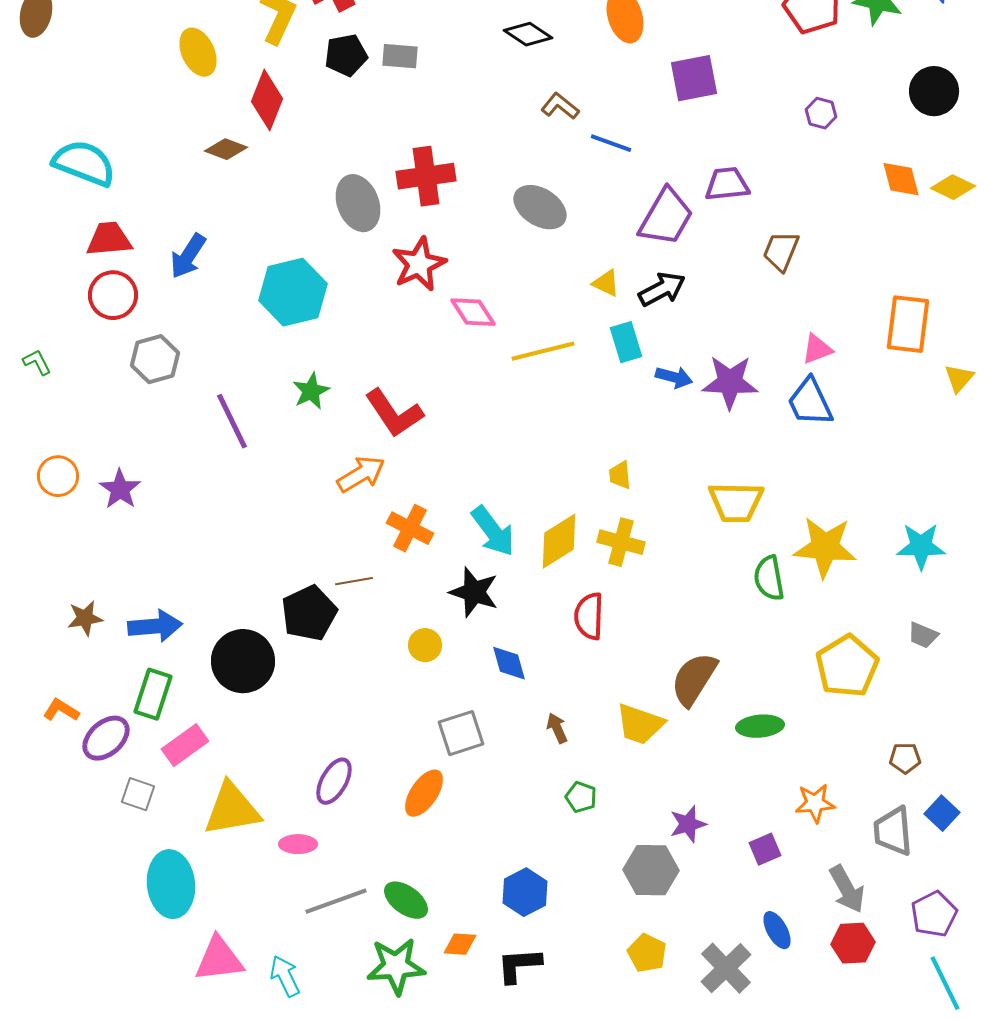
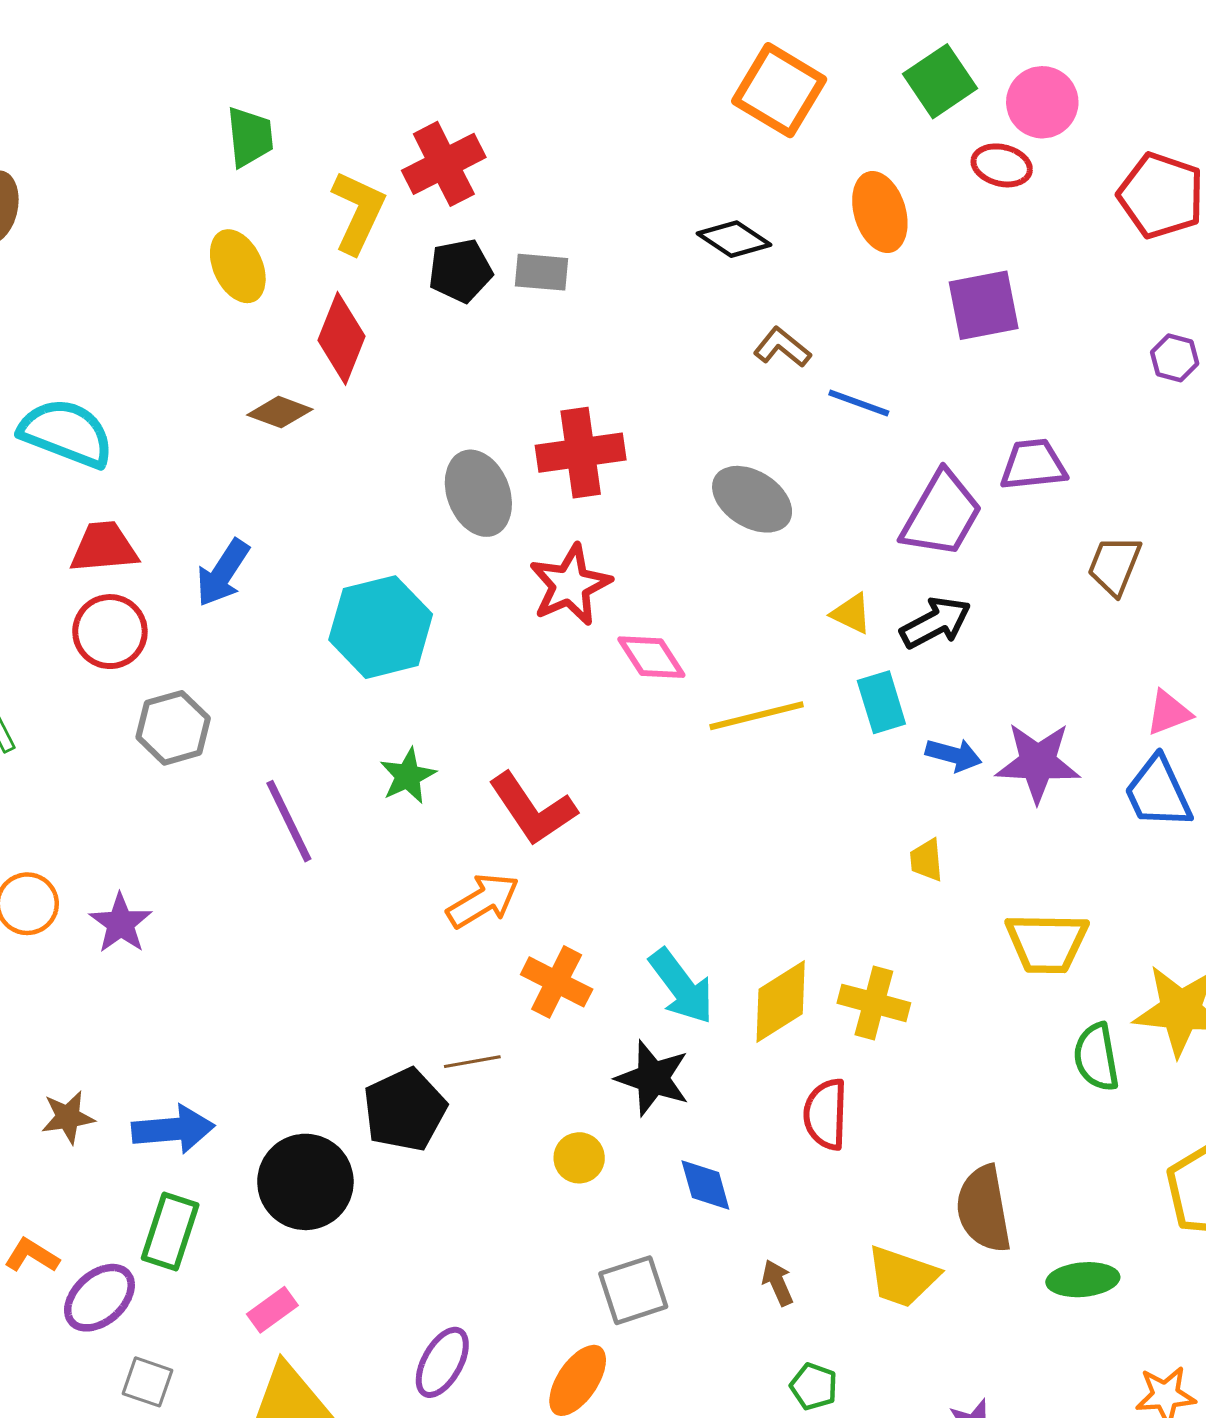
yellow trapezoid: (620, 475) -> (926, 860), moved
brown semicircle: (694, 679) -> (984, 1209), turned -42
pink rectangle: (185, 745) -> (272, 1310), moved, size x0.7

